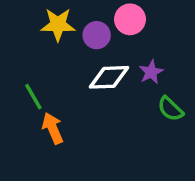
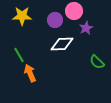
yellow star: (58, 25) -> (22, 16), moved
purple star: (151, 72) -> (86, 28), moved

